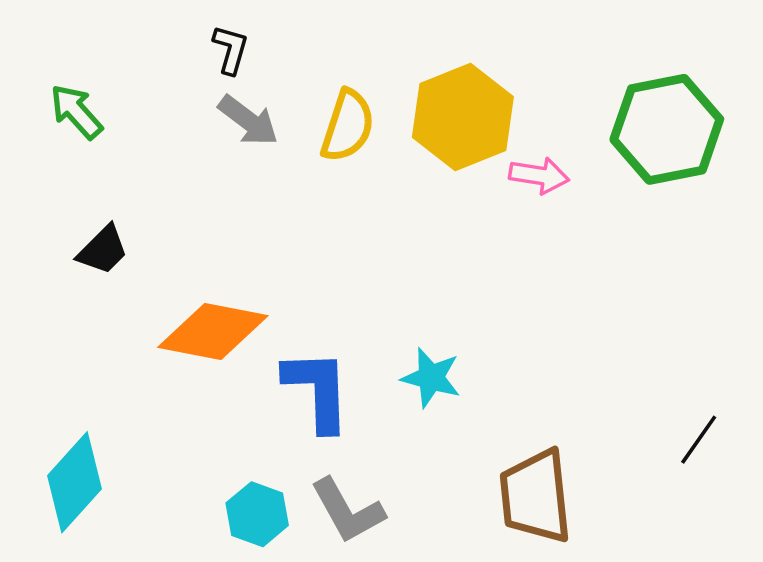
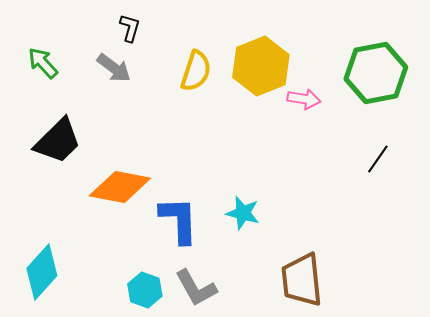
gray arrow: (248, 121) -> (114, 68), moved
black trapezoid: (103, 250) -> (58, 141), size x1.6
black line: (699, 440) -> (378, 159), moved

